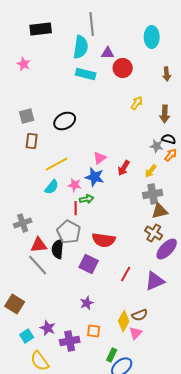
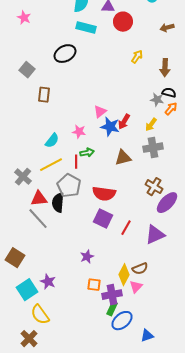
brown arrow: (167, 74) -> (167, 28), turned 80
gray square: (27, 116) -> (27, 70), turned -35
black ellipse: (65, 121) -> (65, 54), moved
brown rectangle: (32, 141) -> (44, 95), moved
yellow line: (57, 164) -> (51, 165), moved
blue star: (95, 177) -> (110, 127), moved
pink star: (75, 185) -> (79, 132), moved
brown triangle: (160, 211) -> (123, 158), moved
gray cross: (23, 223) -> (23, 177), turned -30
purple square: (89, 264) -> (103, 219), moved
cyan square: (27, 336) -> (27, 290), size x1.5
purple cross: (70, 341) -> (112, 295), moved

